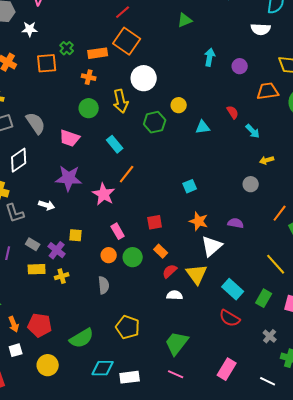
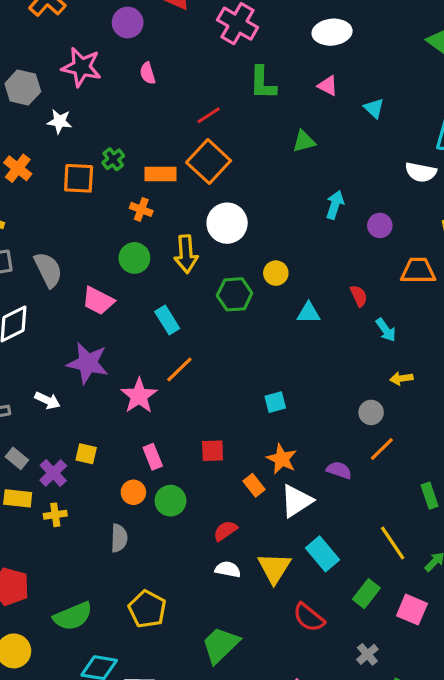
orange line: (280, 213) -> (382, 449), moved
orange rectangle: (161, 251) -> (254, 485), moved
yellow triangle: (197, 274) -> (274, 568), moved
cyan rectangle: (233, 289) -> (323, 554), moved

